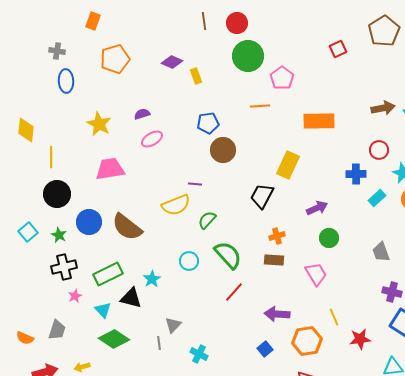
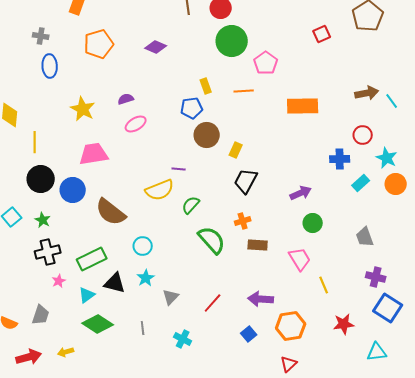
yellow rectangle: (196, 76) -> (206, 86), moved
yellow rectangle: (288, 165) -> (236, 150), moved, size x0.6
blue circle: (89, 222) -> (73, 190), moved
orange cross: (277, 236) -> (243, 221), moved
cyan circle: (189, 261) -> (143, 246), moved
cyan star: (152, 279) -> (146, 278), moved
red line: (234, 292) -> (213, 303), moved
cyan triangle: (103, 310) -> (87, 295), turned 36
yellow line: (334, 317) -> (324, 285), moved
gray triangle: (173, 325) -> (171, 297), moved

